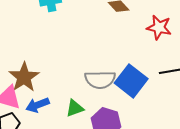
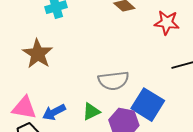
brown star: (24, 77) -> (38, 54), moved
blue square: (131, 81) -> (148, 105), moved

